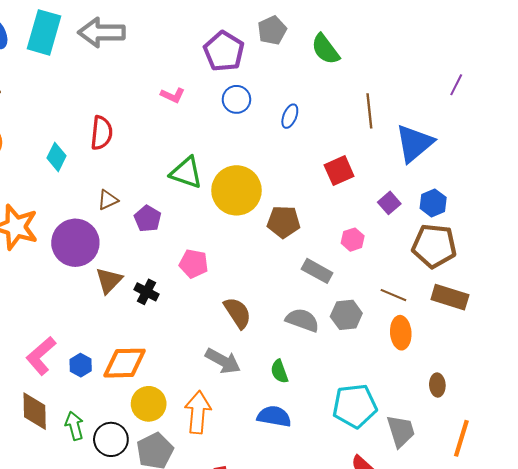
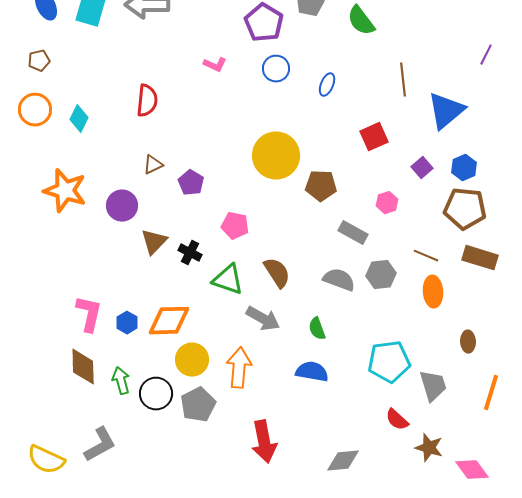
cyan diamond: (57, 157) -> (79, 119), moved
green triangle: (186, 173) -> (228, 280), moved
purple circle: (75, 243) -> (122, 206), size x0.7
pink L-shape: (41, 356) -> (89, 314), turned 144

